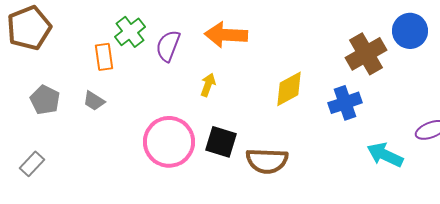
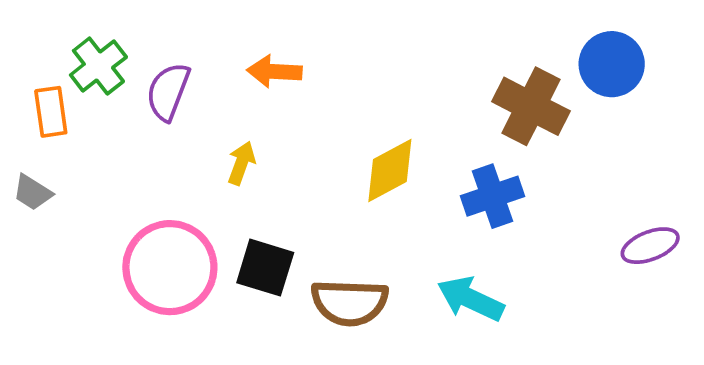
orange arrow: (226, 35) -> (274, 71), size x0.7
brown cross: (366, 54) -> (531, 106), turned -33
cyan arrow: (385, 155) -> (471, 299), moved

